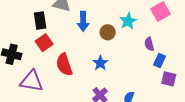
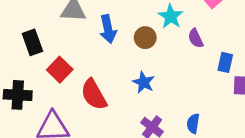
black rectangle: (40, 20) -> (32, 42), moved
purple semicircle: (149, 44) -> (196, 38), moved

